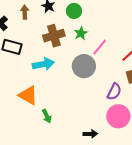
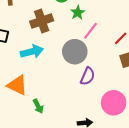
green star: (81, 33) -> (78, 13), moved
purple semicircle: (114, 92) -> (88, 76), moved

